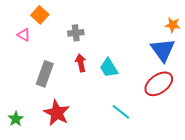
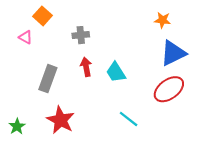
orange star: (173, 25) -> (163, 20), moved
blue triangle: (163, 50) -> (173, 53), turned 40

